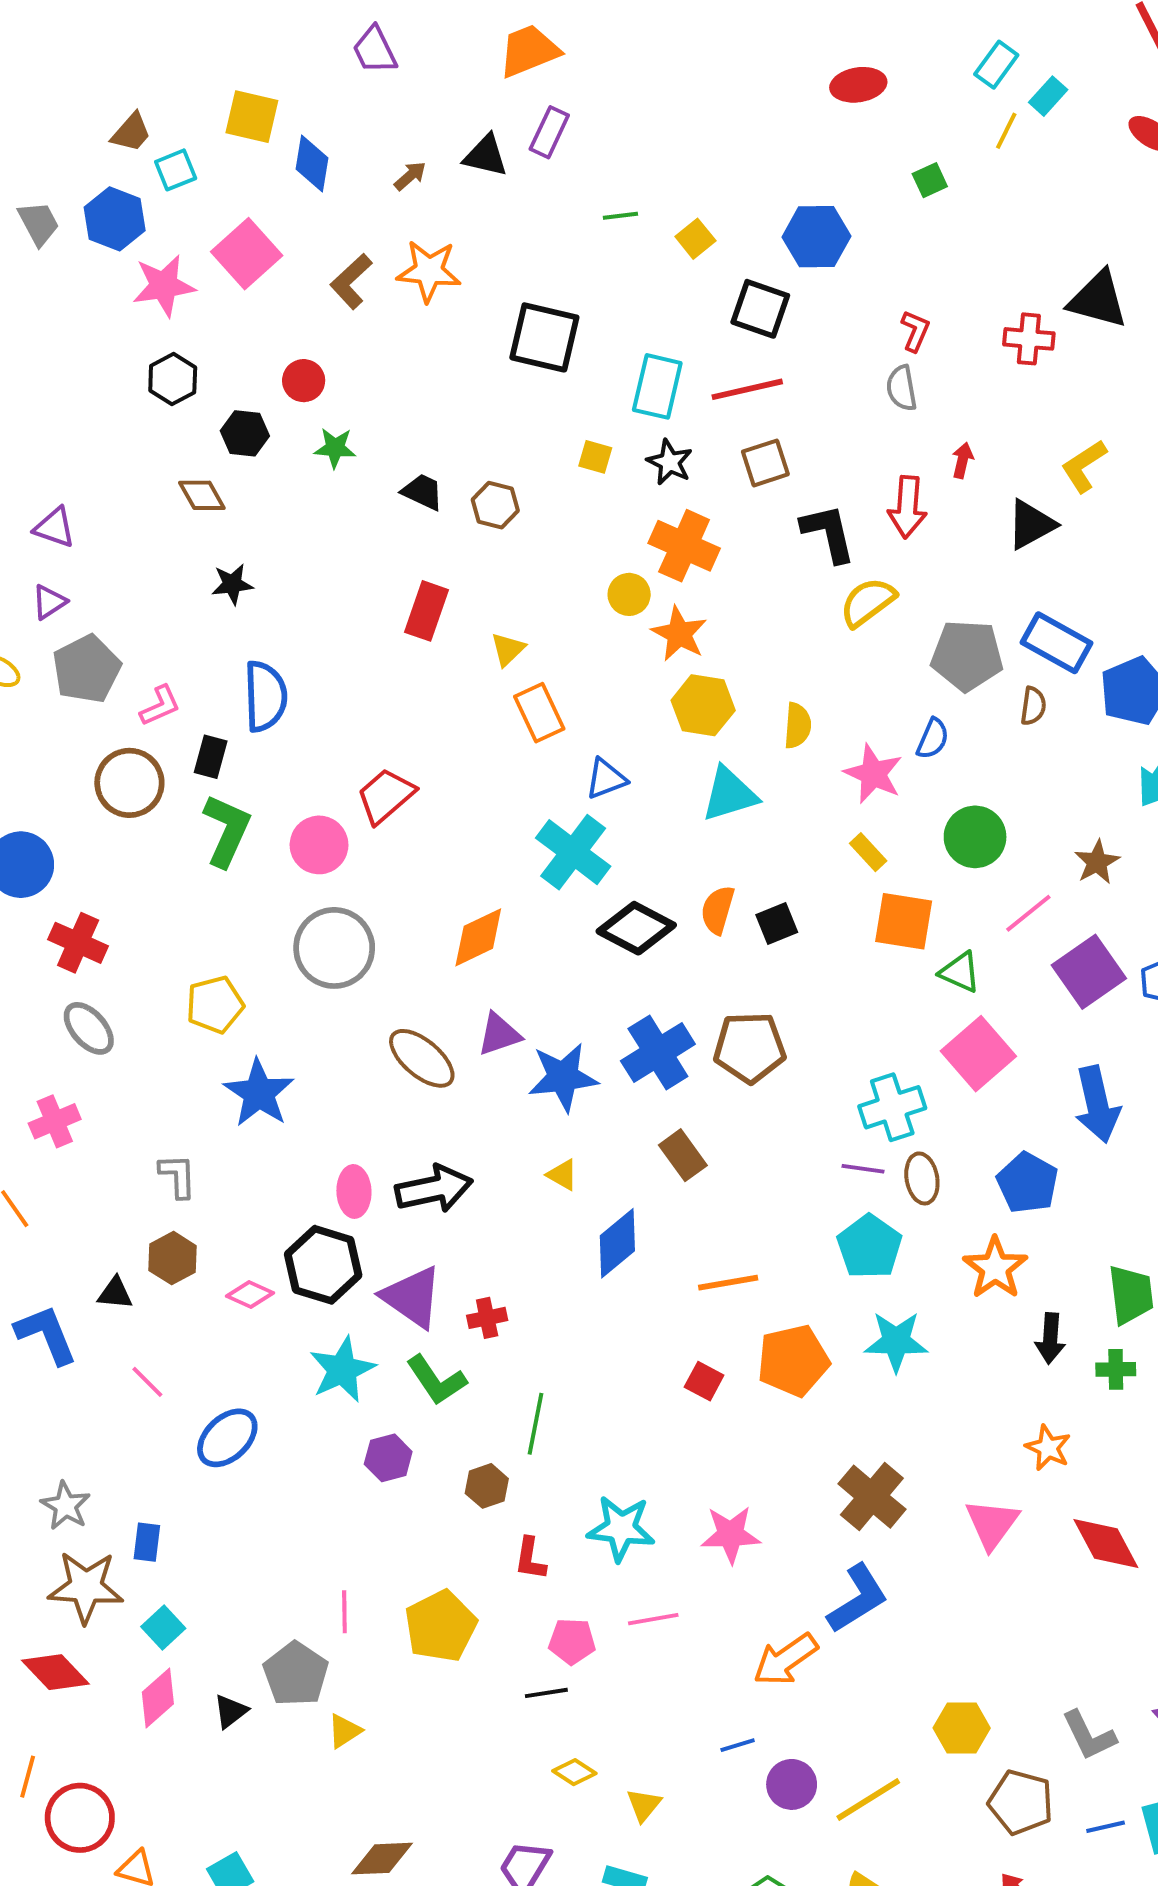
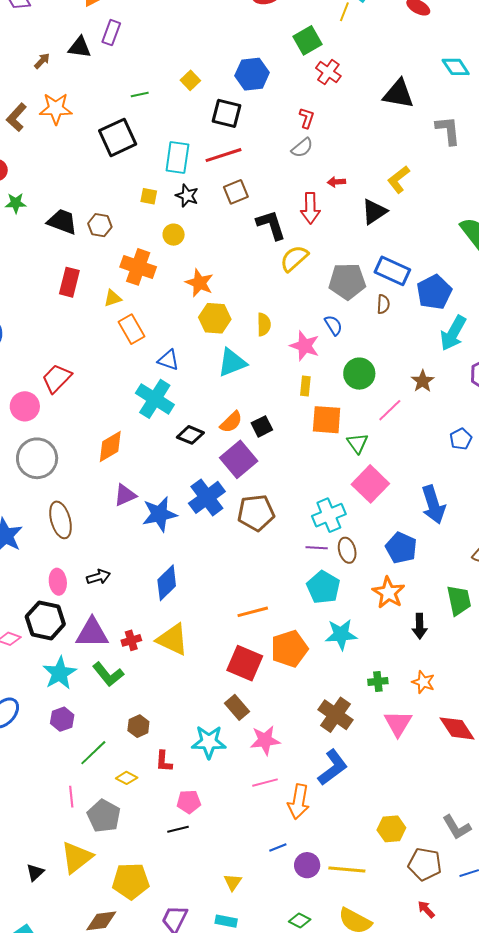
green square: (930, 180) -> (307, 40), size x1.6
green line: (620, 216) -> (140, 95), moved
black square: (544, 337) -> (118, 137), turned -33
red cross: (1029, 339) -> (328, 72), moved, turned 35
gray semicircle: (902, 388) -> (302, 148), turned -115
red arrow: (963, 460) -> (336, 182), turned -102
black trapezoid: (423, 492) -> (62, 222), size x1.4
orange cross: (684, 546) -> (138, 267), moved
yellow circle: (629, 594) -> (174, 235), moved
yellow triangle: (508, 649) -> (113, 298), turned 30
blue semicircle: (933, 739) -> (333, 325), turned -50
blue triangle: (606, 779) -> (168, 360), turned 45
yellow rectangle: (868, 852) -> (305, 386), turned 54
orange semicircle: (718, 910) -> (231, 422), turned -145
black diamond: (636, 928) -> (190, 435), size x0.7
green triangle: (960, 972) -> (358, 443), turned 35
purple square: (1089, 972) -> (239, 459), moved
brown pentagon: (750, 1047) -> (256, 513), moved
brown ellipse: (422, 1058) -> (61, 520), moved, turned 39
brown rectangle: (683, 1155) -> (237, 707), moved
yellow triangle: (562, 1175) -> (172, 640), moved, size x2.0
black arrow: (434, 1189) -> (99, 577), size x0.6
blue diamond: (617, 1243) -> (167, 583), moved
purple triangle: (412, 1297) -> (92, 633), turned -30
green cross: (1116, 1369) -> (378, 681), moved
red square: (704, 1381) -> (245, 663), size x1.8
green line: (535, 1424) -> (93, 753), moved, turned 40
purple hexagon: (388, 1458) -> (62, 719), moved
pink line: (653, 1619) -> (265, 783), moved
yellow pentagon: (441, 1626) -> (131, 881), moved, turned 30
orange arrow: (786, 1660) -> (299, 802), turned -40
gray pentagon: (296, 1674) -> (104, 816), moved
black triangle: (231, 1711) -> (35, 872), moved
yellow triangle: (344, 1731) -> (77, 857), size x1.8
yellow diamond: (574, 1772) -> (127, 778), moved
yellow line: (868, 1799) -> (347, 869), turned 42

